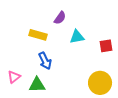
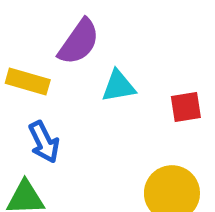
purple semicircle: (60, 18) -> (79, 42), size x1.5

